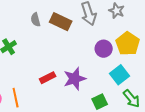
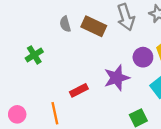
purple star: (75, 79) -> (117, 78), moved
orange line: (16, 98) -> (55, 113), moved

